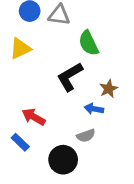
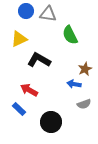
black L-shape: (70, 77) -> (39, 60), moved, turned 60
gray semicircle: (86, 136) -> (84, 104), moved

